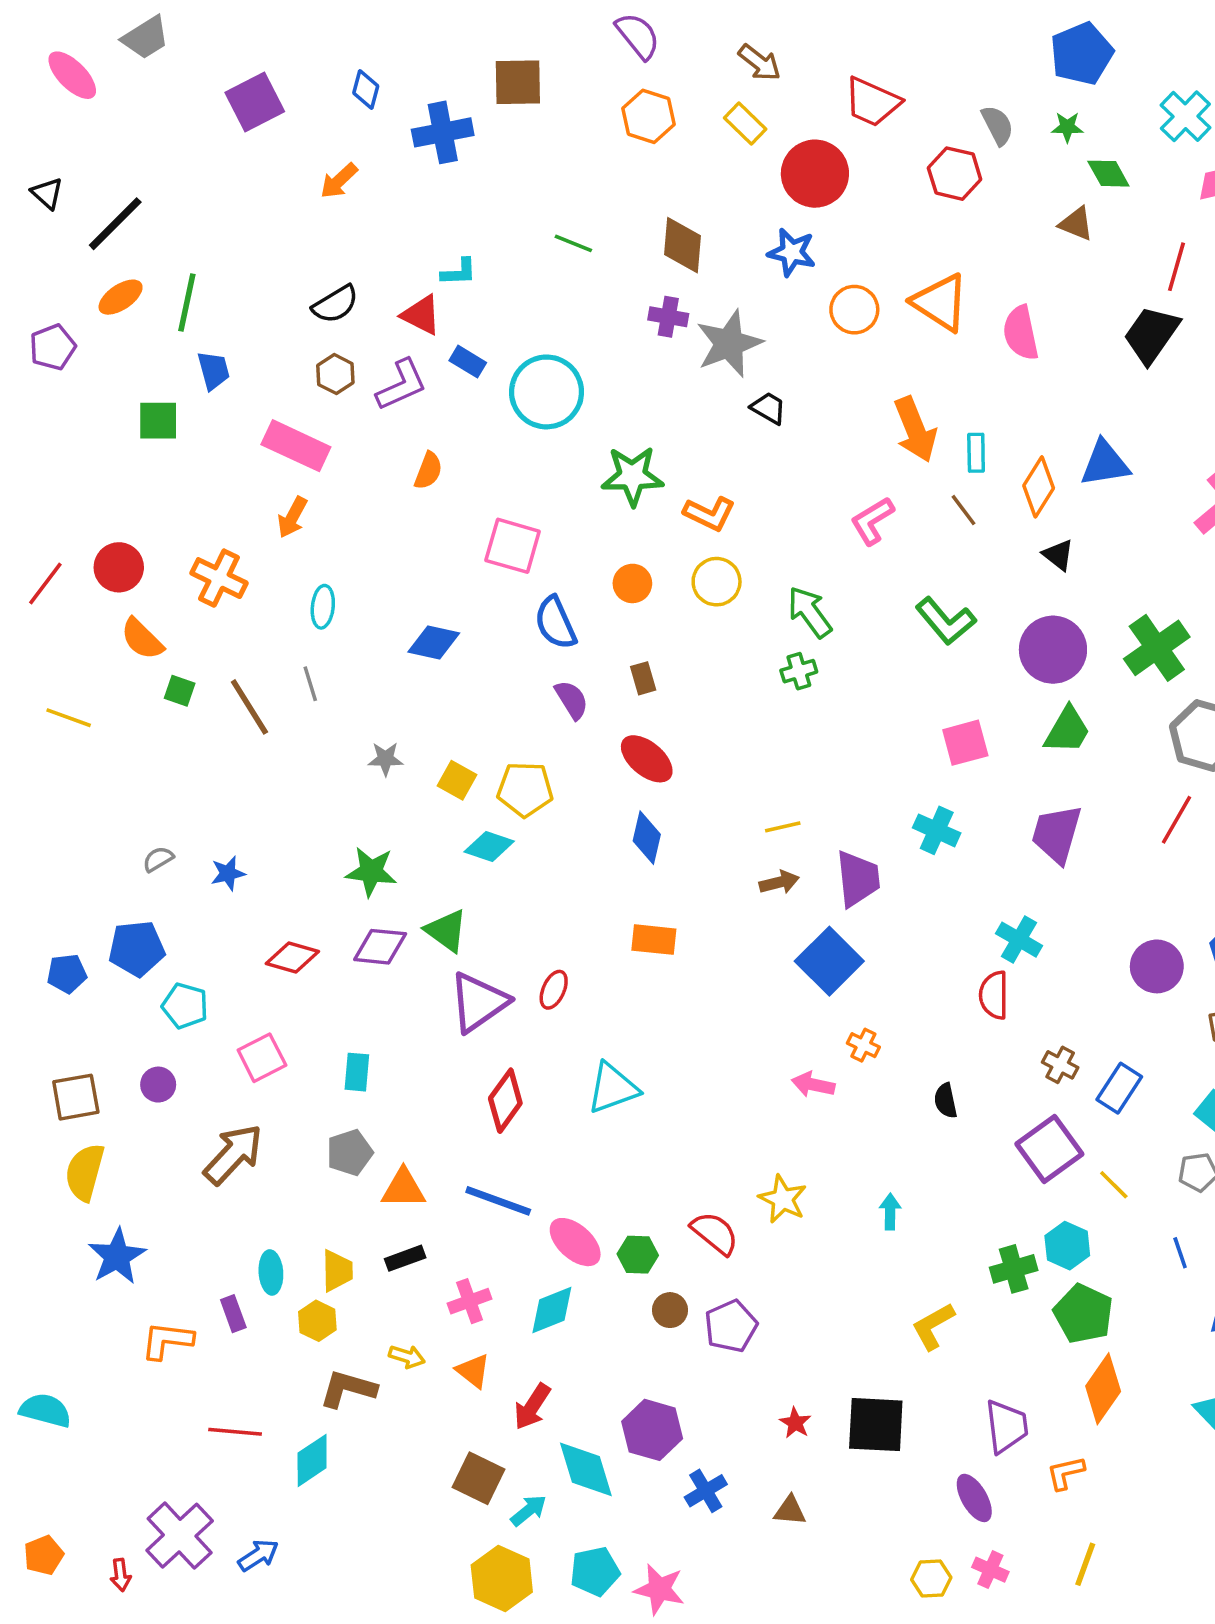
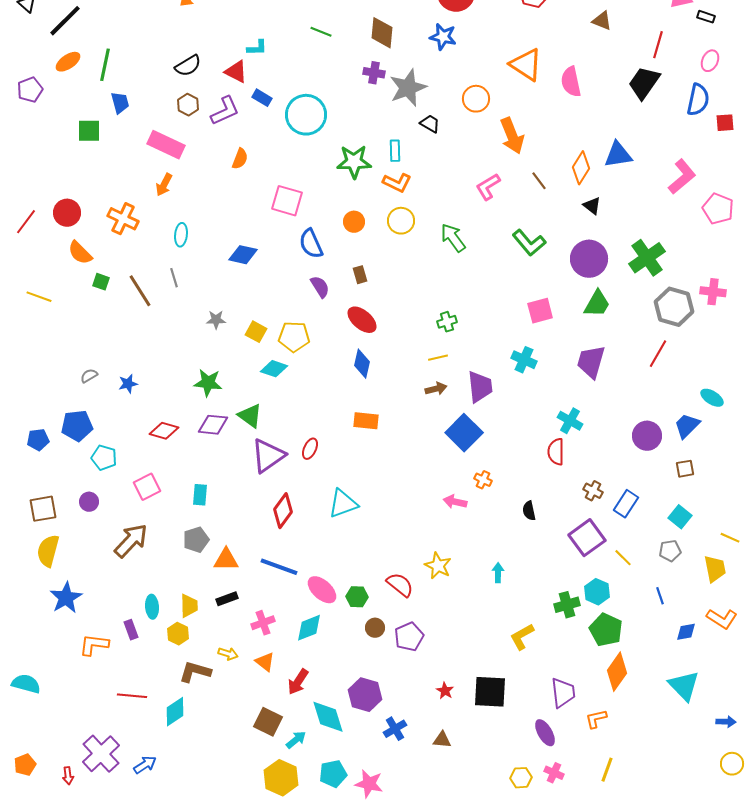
orange circle: (854, 310) -> (476, 99), moved
cyan rectangle: (976, 453) -> (395, 151), moved
green cross: (799, 671) -> (447, 322), moved

